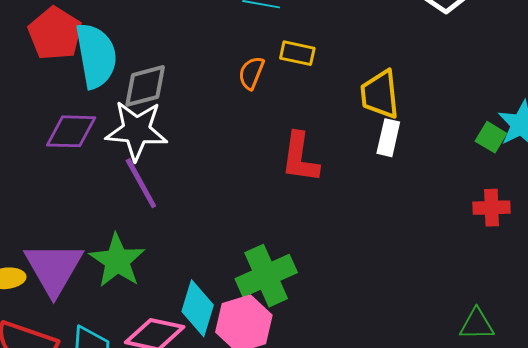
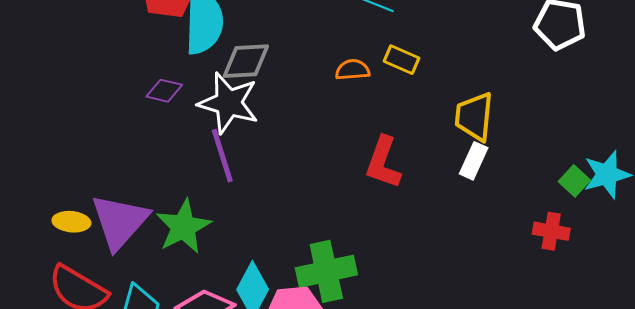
orange semicircle: (251, 73) -> (353, 70), turned 52
purple diamond: (71, 131) -> (164, 91), size x0.7
red cross: (492, 208) -> (551, 231), moved

